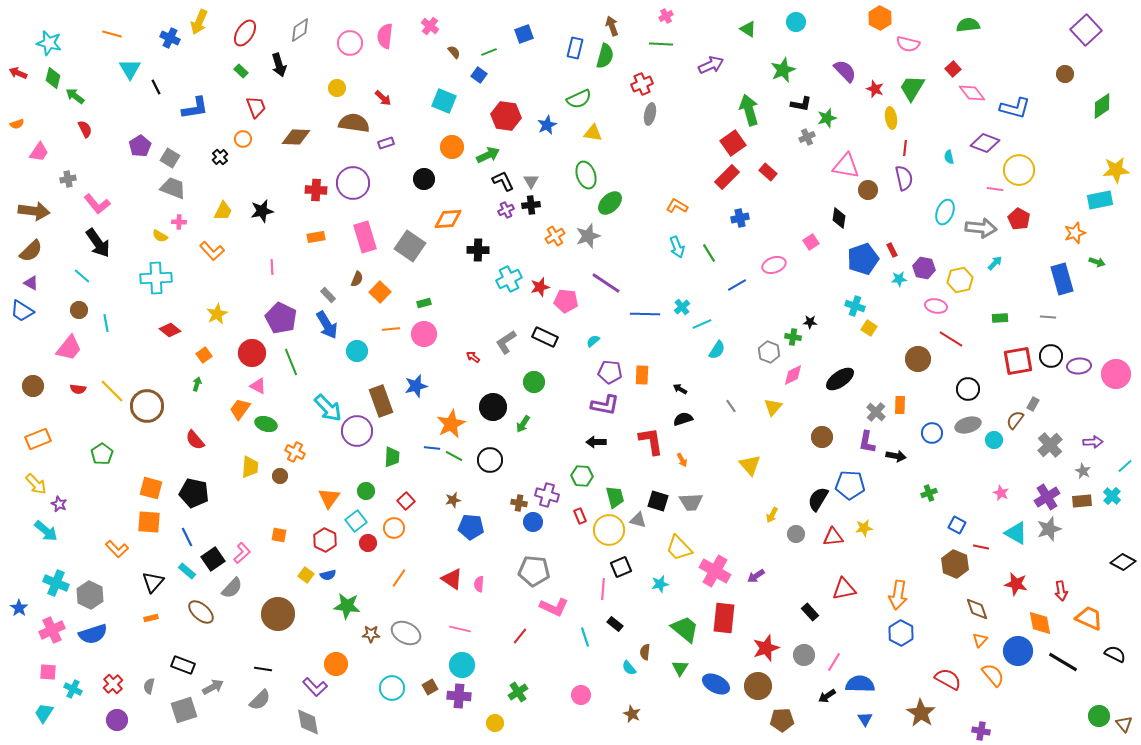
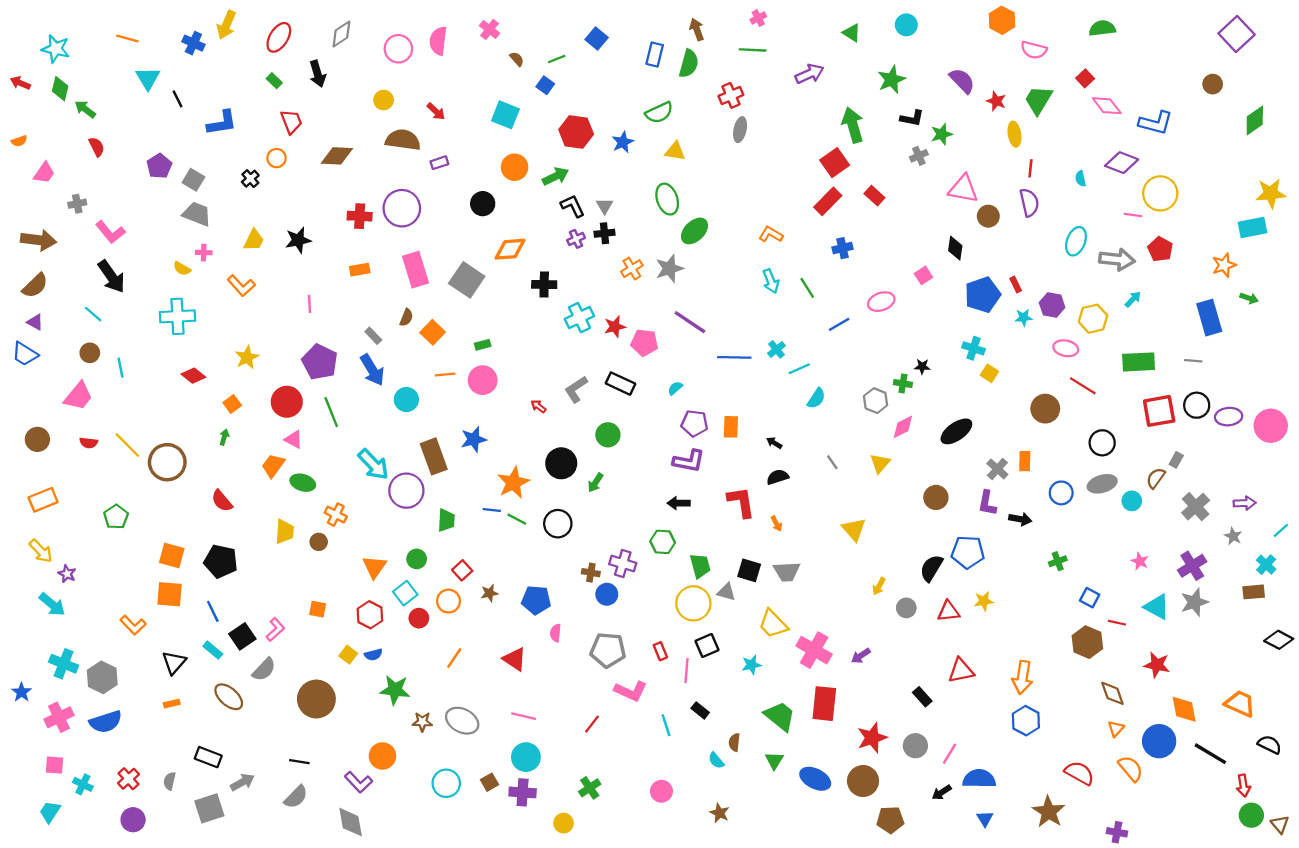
blue square: (524, 34) -> (597, 39), turned -30
green rectangle: (1000, 318) -> (1139, 362), size x1.8
brown star: (453, 500) -> (489, 593), moved
brown rectangle: (1082, 501) -> (1254, 592), moved
red rectangle: (580, 516) -> (660, 651), moved
pink semicircle: (479, 584) -> (556, 633), moved
red arrow: (1061, 591) -> (1243, 786), moved

